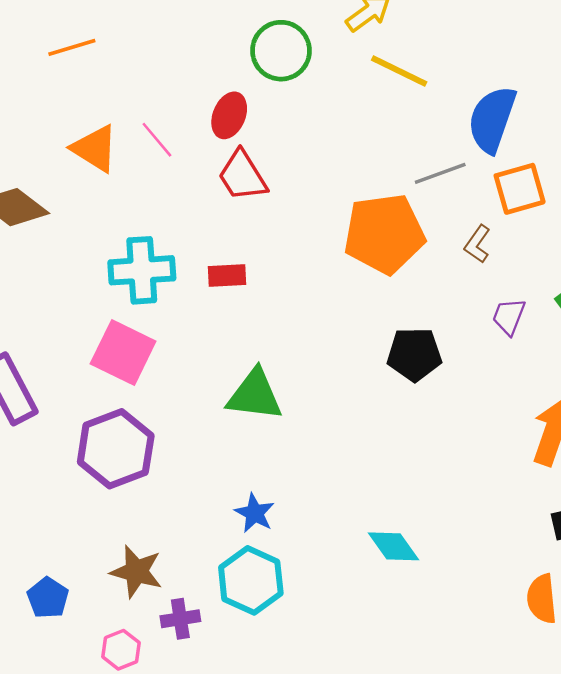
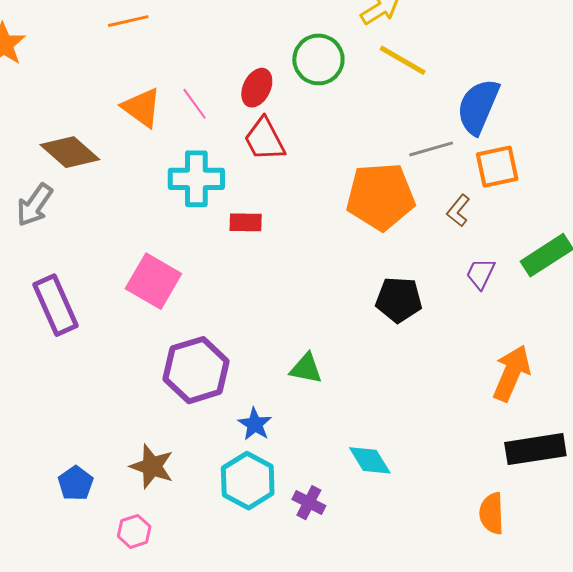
green circle: (281, 51) -> (318, 59), moved
cyan cross: (142, 270) -> (196, 179), moved
green triangle: (255, 395) -> (306, 369), moved, size x0.7
purple hexagon: (116, 449) -> (196, 370), moved
purple cross: (180, 619) -> (309, 503), moved, turned 32

